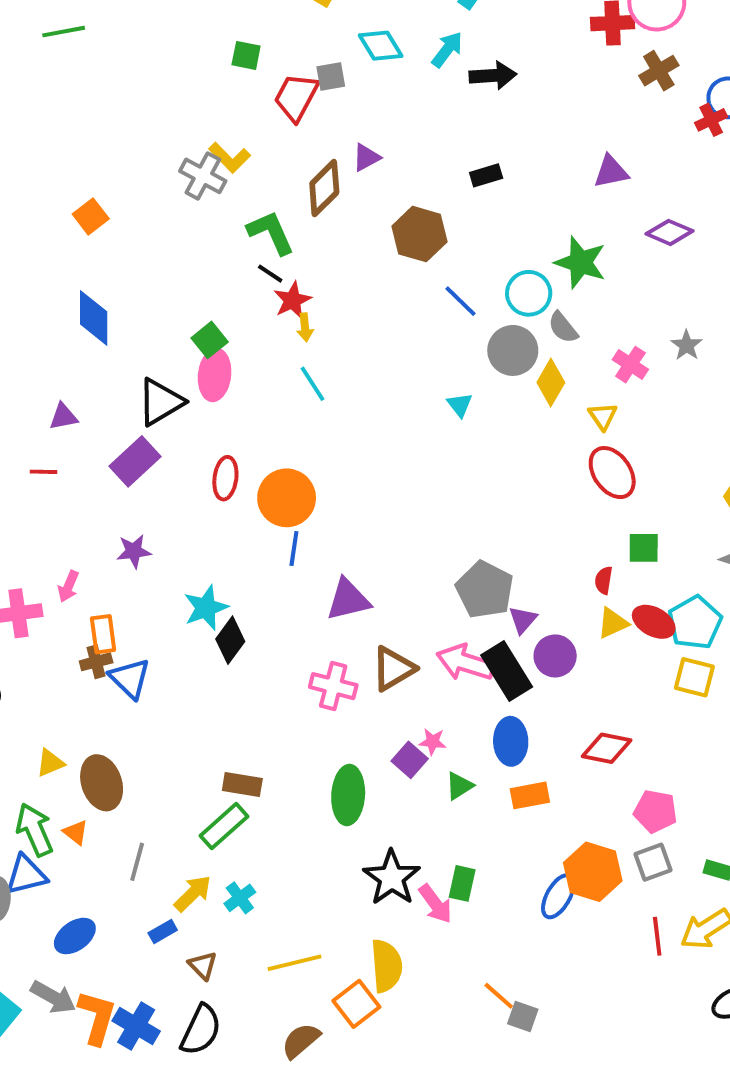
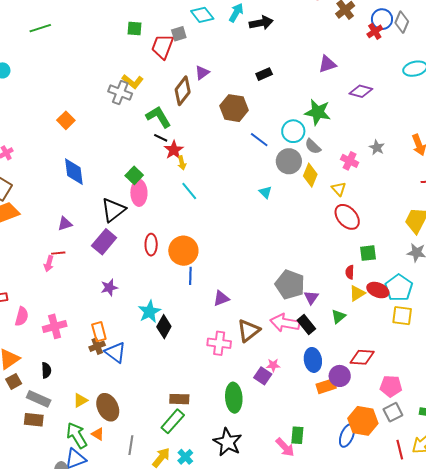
pink arrow: (68, 586) -> (49, 264), moved
purple triangle: (348, 600) -> (221, 298), size x0.7
purple circle: (555, 656) -> (340, 376), moved
black rectangle: (507, 671) -> (306, 325), size x0.7
green triangle: (459, 786) -> (338, 316), moved
black star: (392, 878) -> (228, 442), moved

